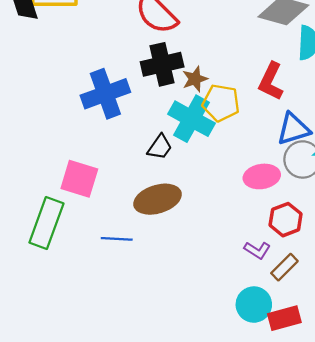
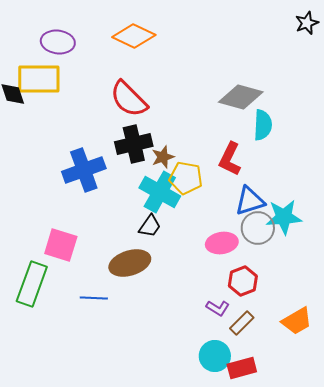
black trapezoid: (160, 147) -> (150, 226), moved

